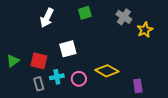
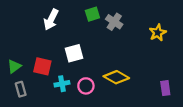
gray cross: (124, 17) -> (114, 22), moved
gray rectangle: (39, 84) -> (21, 89), moved
purple rectangle: (138, 86) -> (165, 88), moved

